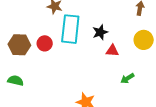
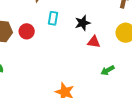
cyan rectangle: (70, 29) -> (53, 18), size x0.5

